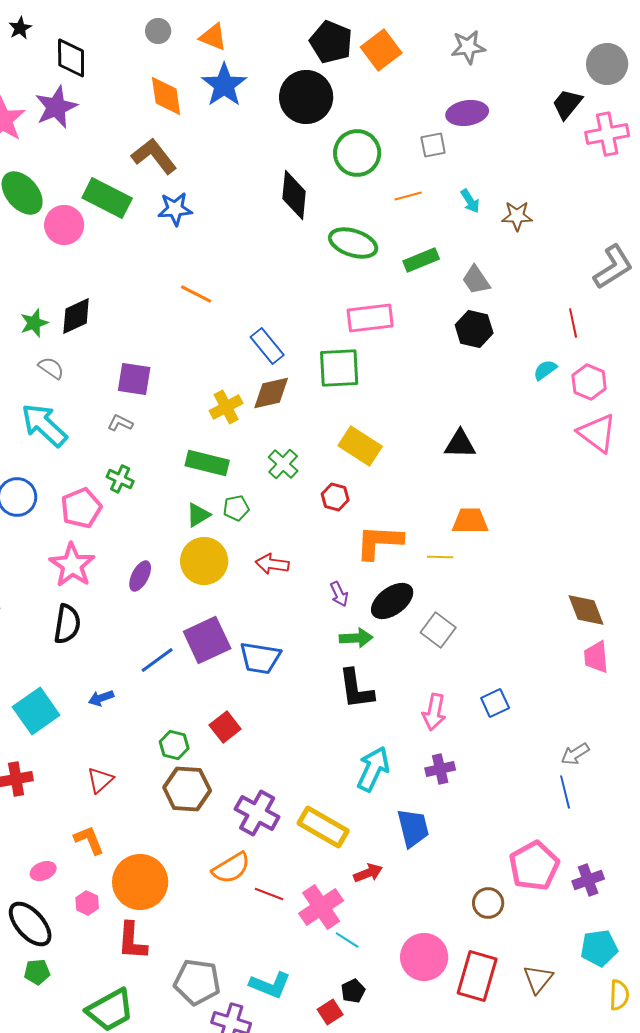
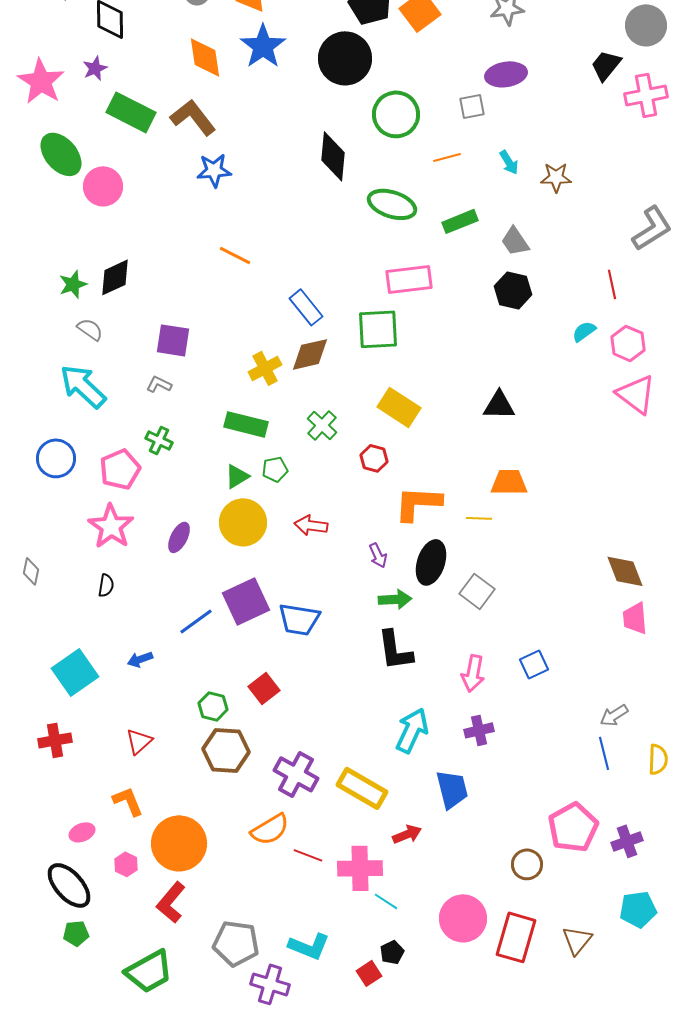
purple star: (56, 107) -> (95, 68), size x0.6
green rectangle: (107, 198) -> (131, 112), moved
black ellipse: (392, 601) -> (431, 562), turned -36
black semicircle: (67, 624) -> (106, 585), size x0.6
pink cross: (321, 907) -> (360, 868), turned 33
red L-shape: (132, 941) -> (171, 902), turned 36
yellow semicircle: (619, 995) -> (658, 759), moved

